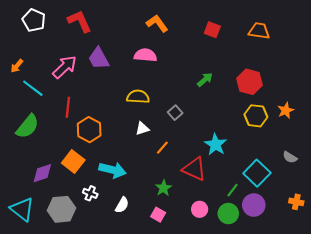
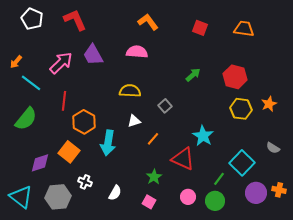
cyan arrow: (112, 170) -> (108, 143), moved, turned 85
purple circle: (254, 205) -> (256, 193), moved

